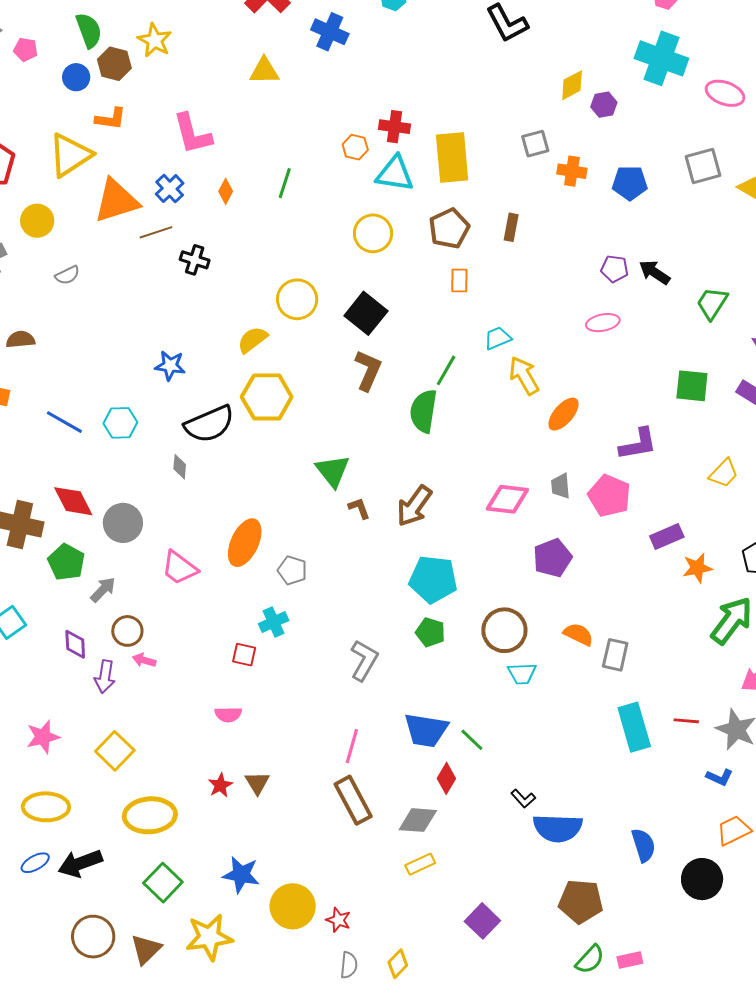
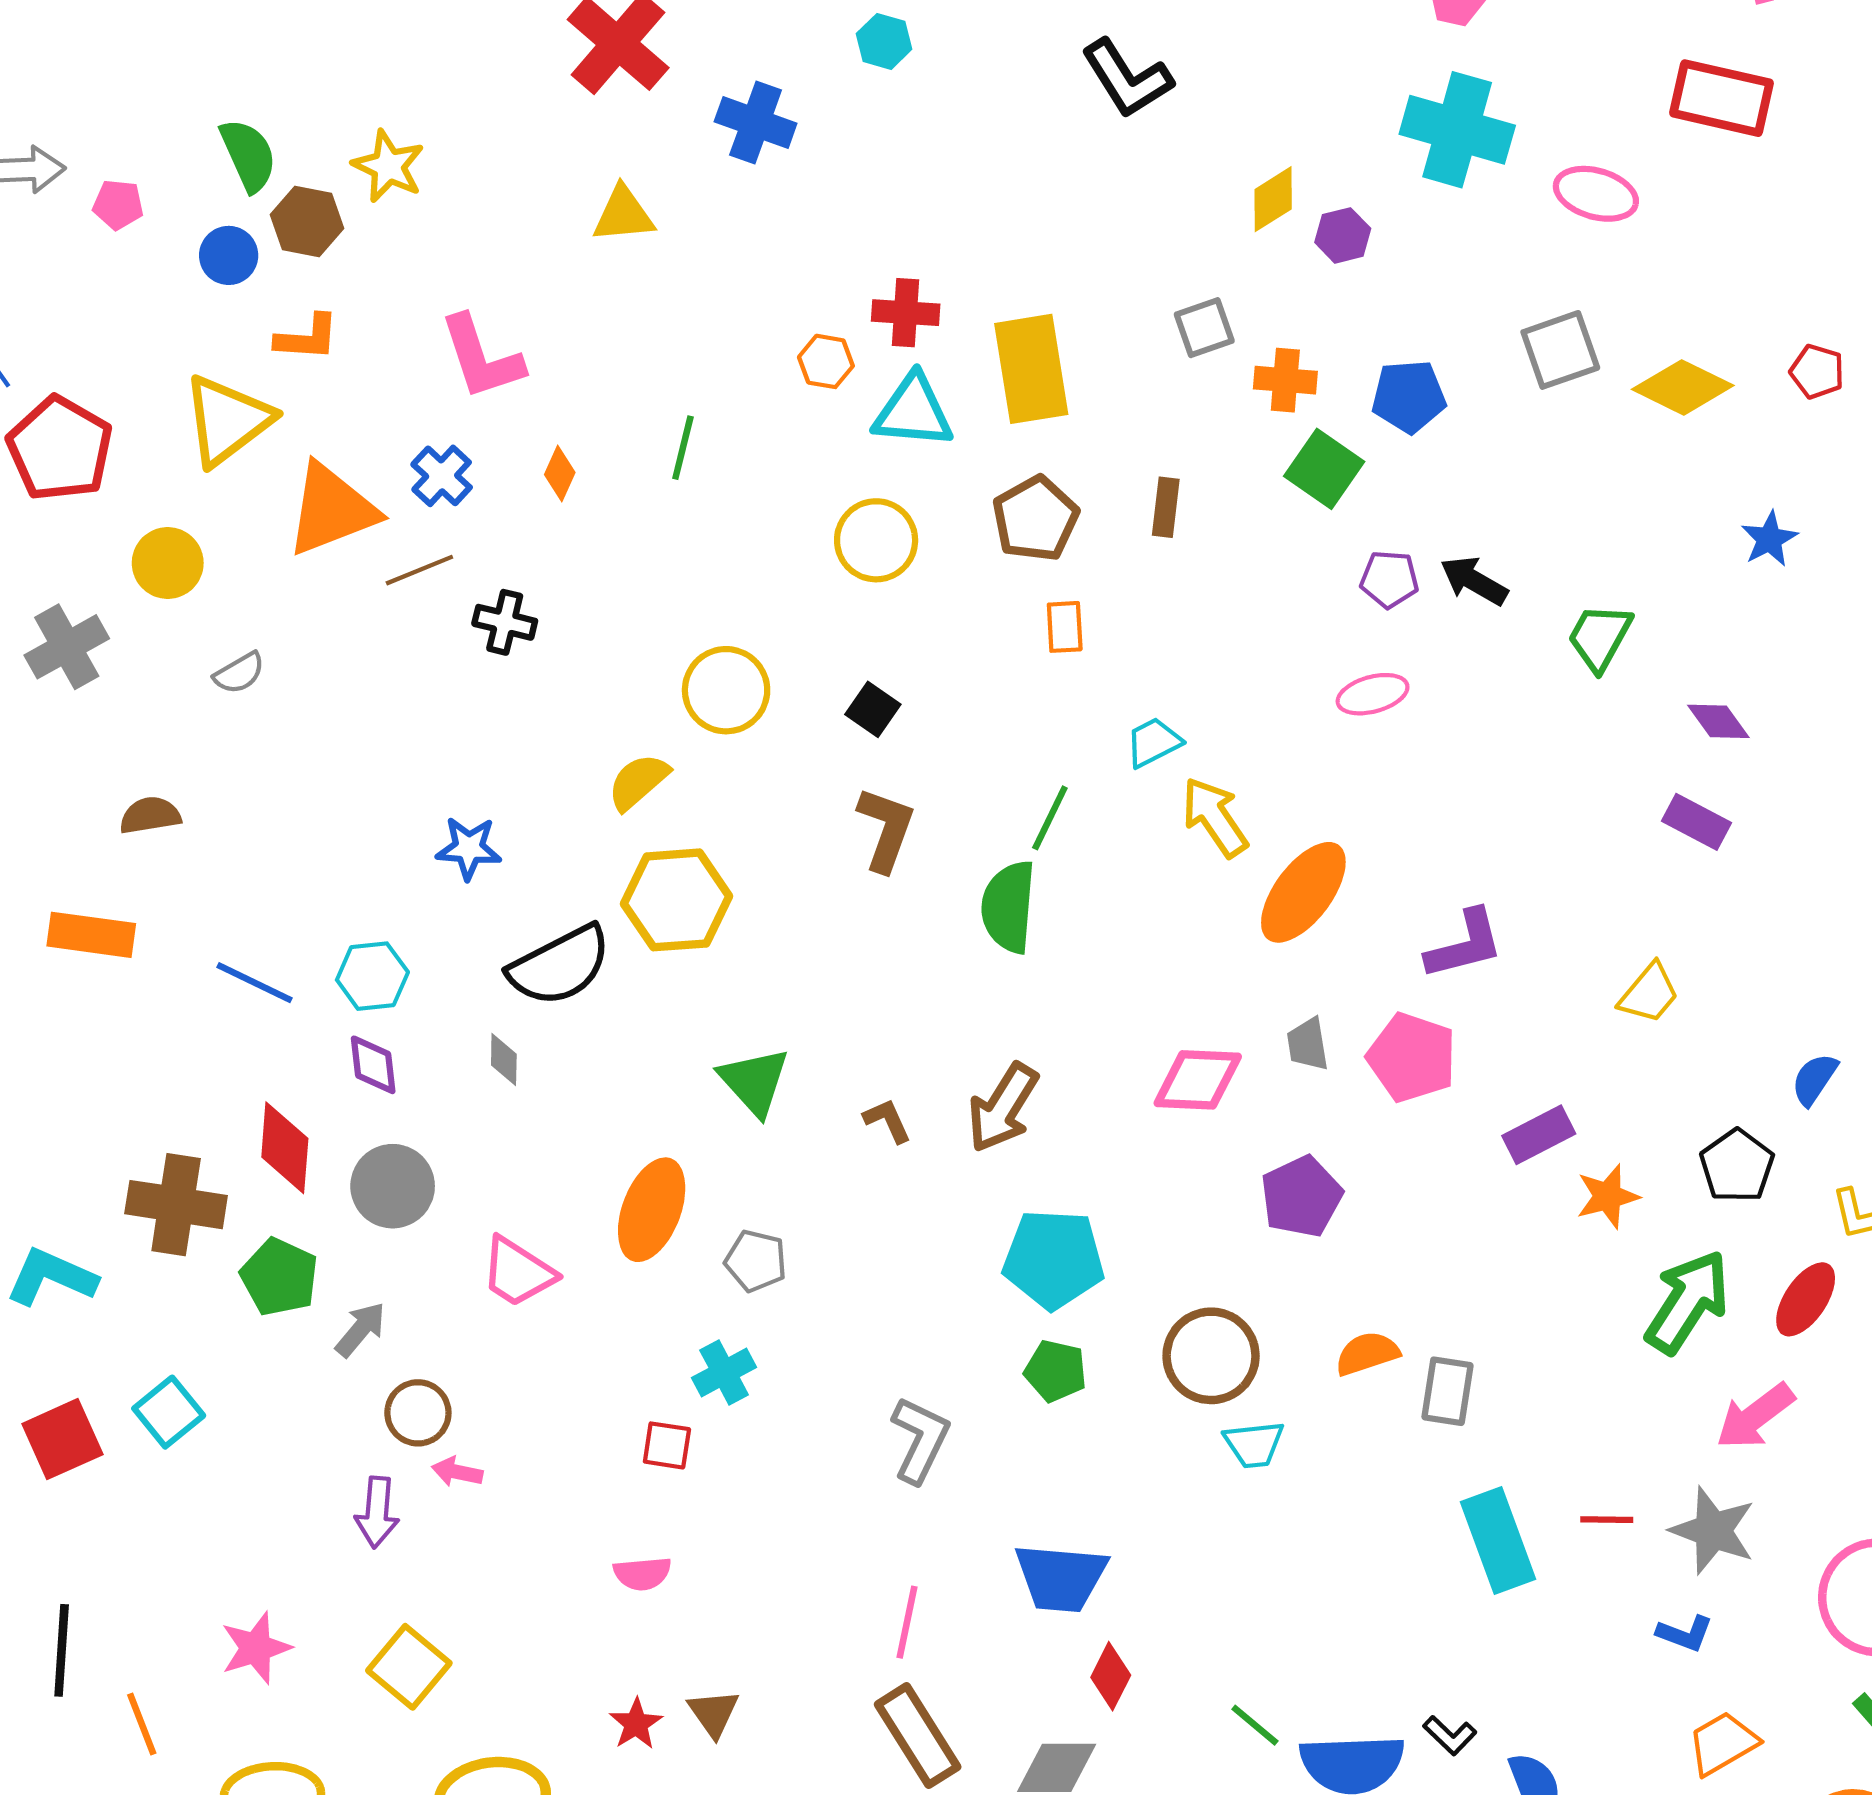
black square: (366, 313) -> (873, 709), size x0.6
green square: (692, 386) -> (1324, 469), moved, turned 33
orange ellipse: (564, 414) -> (1303, 892), size x1.4
green triangle: (333, 471) -> (754, 1081), moved
red diamond: (73, 501) -> (285, 1148), turned 36
orange semicircle: (578, 634) -> (1367, 1353), turned -40
purple diamond: (75, 644) -> (373, 1065), moved
green line: (472, 740) -> (1255, 1725), moved
black L-shape: (523, 799) -> (1450, 1735), moved

